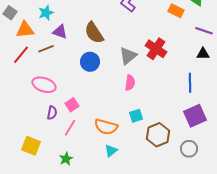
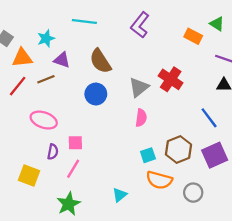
blue line: (190, 83) -> (209, 118), turned -36
pink square: (72, 105) -> (75, 143), turned 32
orange semicircle: (106, 127) -> (159, 180), moved
brown hexagon: (158, 135) -> (178, 150), moved
yellow square: (31, 146) -> (29, 176), moved
gray circle: (189, 149) -> (193, 193), moved
green star: (66, 159) -> (69, 204), size x1.5

